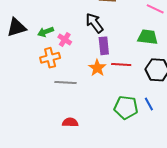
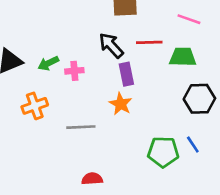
pink cross: (65, 39) -> (74, 71), turned -32
orange cross: (50, 58) -> (35, 106), moved
red line: (121, 64) -> (149, 42), moved

